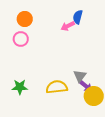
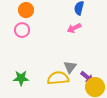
pink arrow: (68, 26) -> (74, 28), moved
gray triangle: (80, 76) -> (70, 67), moved

